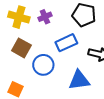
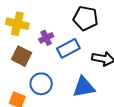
purple cross: (45, 17) -> (46, 38), moved
blue circle: (43, 65) -> (41, 84), moved

